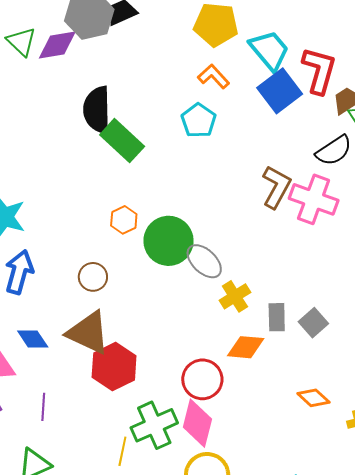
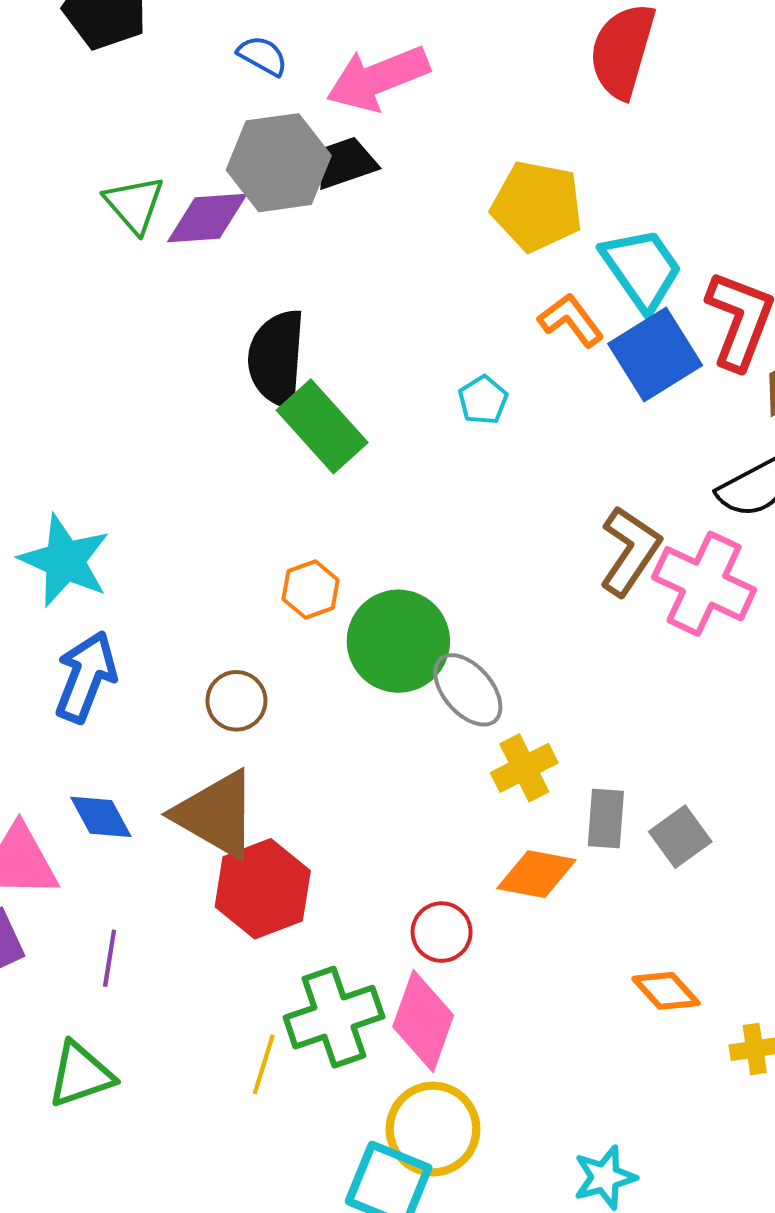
orange L-shape: (213, 76) -> (571, 320), moved
cyan pentagon: (199, 121) -> (483, 400), size x0.7
red circle: (202, 379) -> (442, 932), size x0.7

